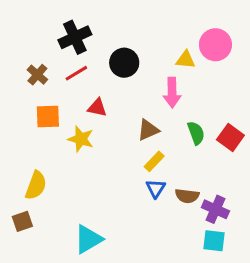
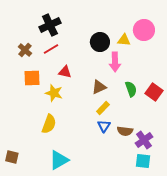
black circle: (124, 63) -> (100, 42), moved
yellow semicircle: (36, 185) -> (49, 124), moved
purple cross: (215, 209) -> (144, 140), turned 30
brown square: (22, 221) -> (12, 157), moved, turned 32

